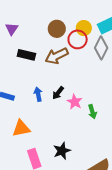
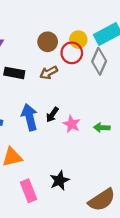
brown arrow: (57, 56) -> (49, 73), size x0.7
blue arrow: (38, 94) -> (30, 117), size x1.6
green arrow: (92, 112) -> (102, 128), moved, turned 112

